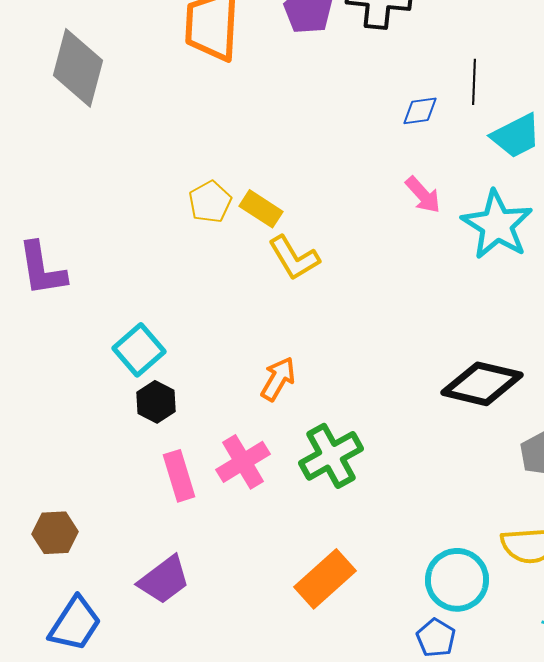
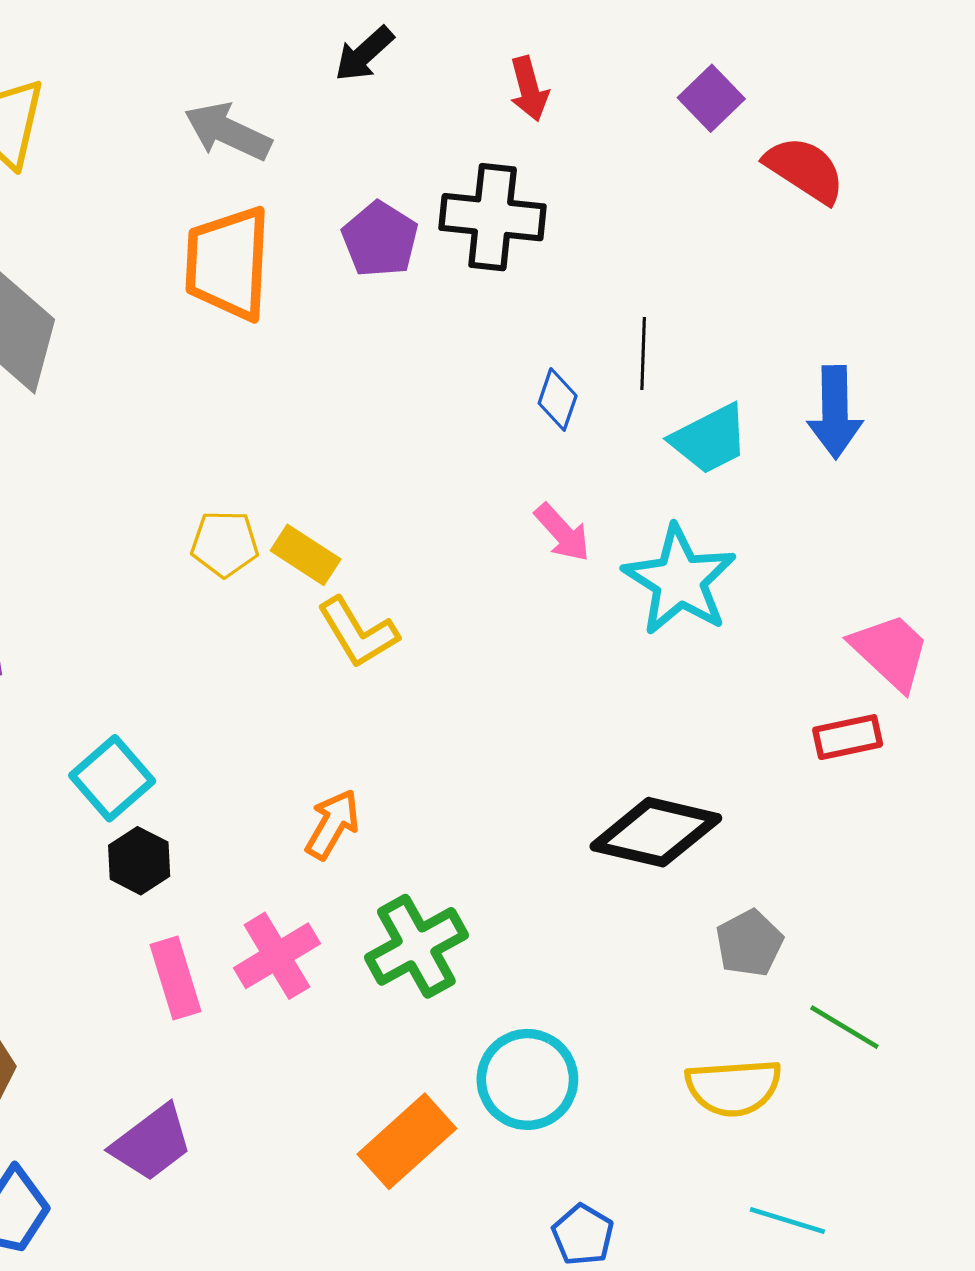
blue diamond: (420, 111) -> (558, 399), turned -63
yellow pentagon: (210, 202) -> (225, 544), turned 30
cyan circle: (457, 580) -> (527, 1079), moved

